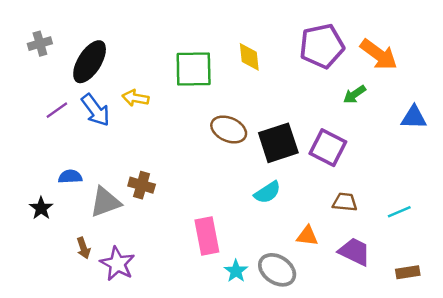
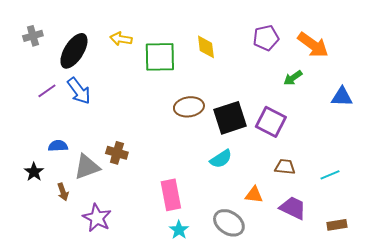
purple pentagon: (322, 46) -> (266, 38), size x0.7
yellow arrow: (136, 98) -> (121, 39), moved
brown ellipse: (229, 129) -> (189, 107), turned -32
brown arrow: (83, 248) -> (63, 192), moved
cyan star: (236, 271) -> (179, 230), moved

